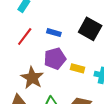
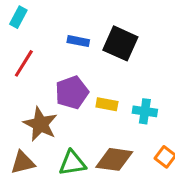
blue rectangle: (54, 33) -> (78, 41), moved

